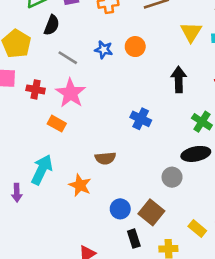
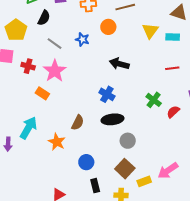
orange circle: (135, 47) -> (108, 27), moved
black arrow: (179, 80) -> (119, 64), moved, turned -78
black ellipse: (196, 154) -> (112, 119), moved
brown semicircle: (105, 158) -> (78, 123), turned -63
brown square: (151, 212) -> (125, 169), moved
yellow rectangle: (197, 229) -> (144, 181), turned -64

